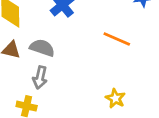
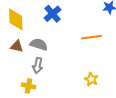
orange line: (117, 39) -> (92, 37), turned -30

